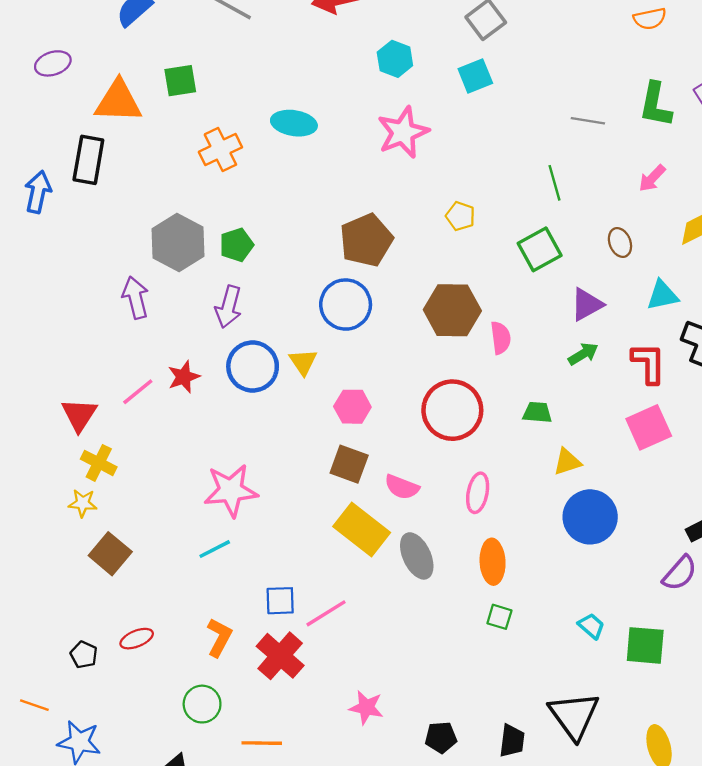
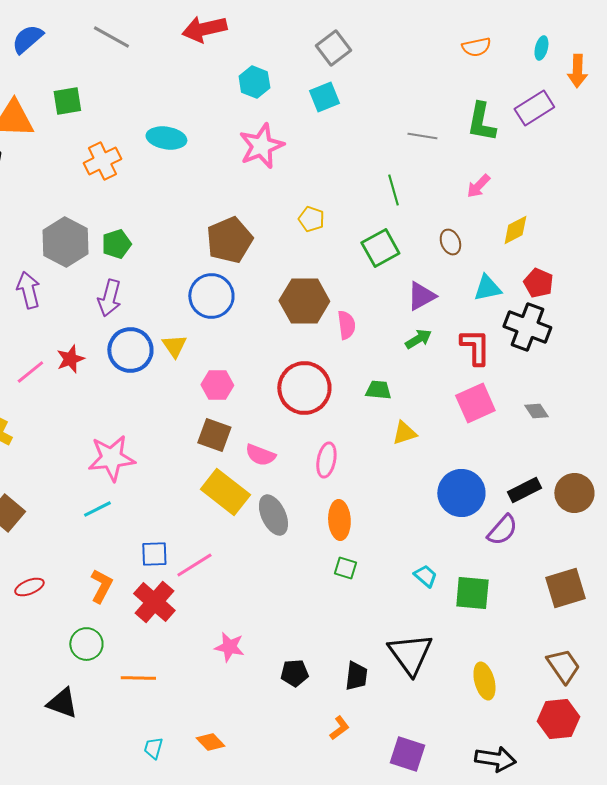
blue circle: (590, 517) -> (461, 493), moved

